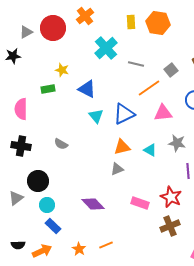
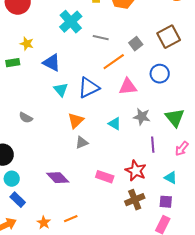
orange triangle: (122, 147) -> (76, 121), moved, turned -30

